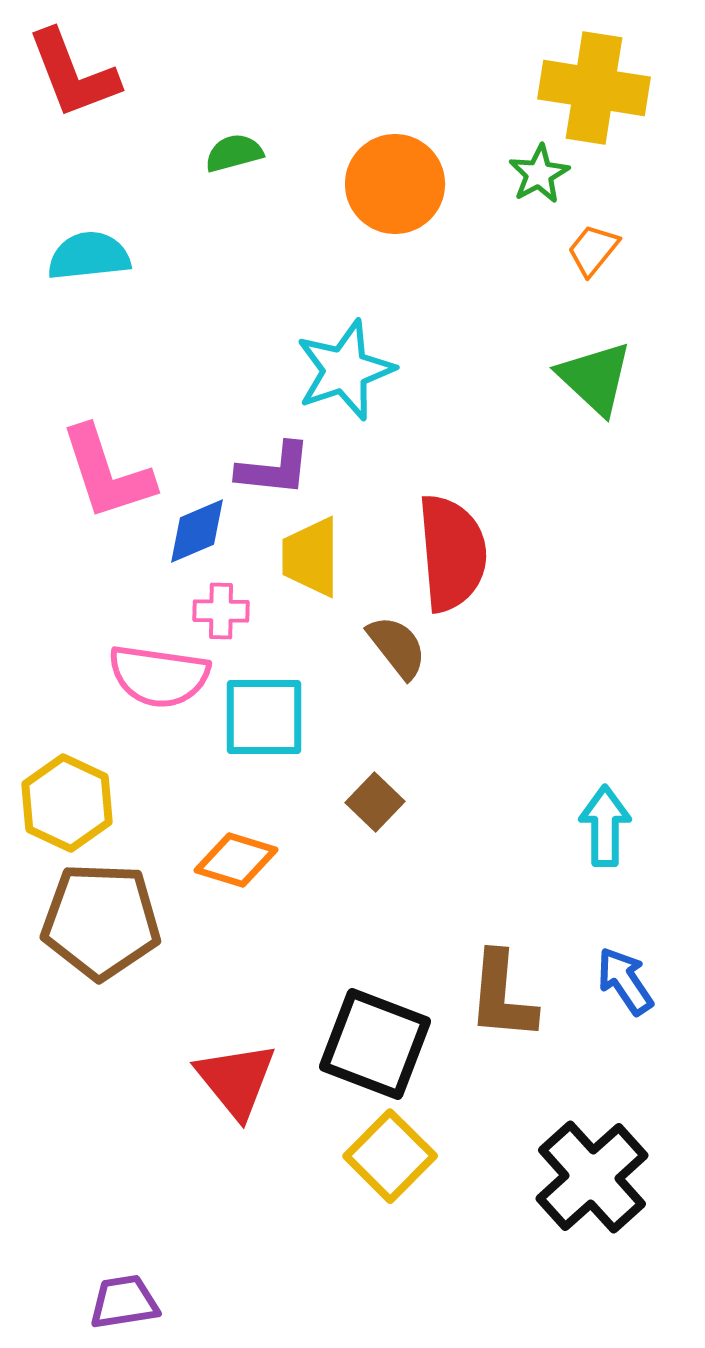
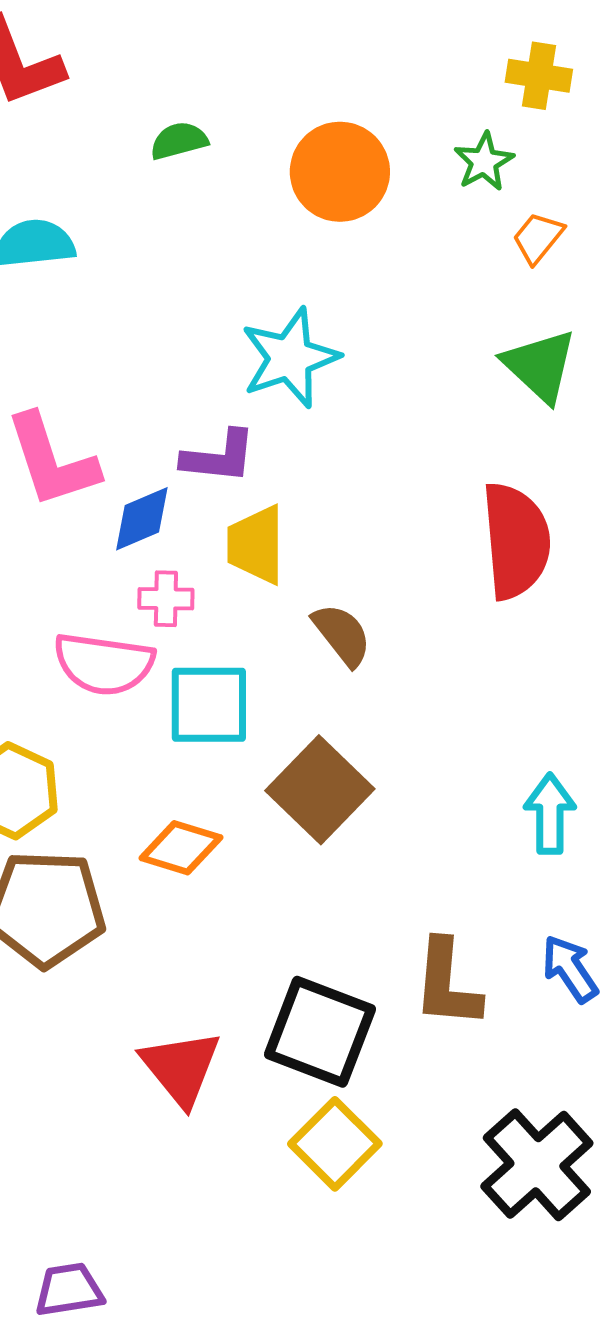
yellow cross: (594, 88) -> (539, 76), size x0.6
red semicircle: (452, 553) -> (516, 541), moved
brown square: (375, 802) -> (320, 790), size x1.8

